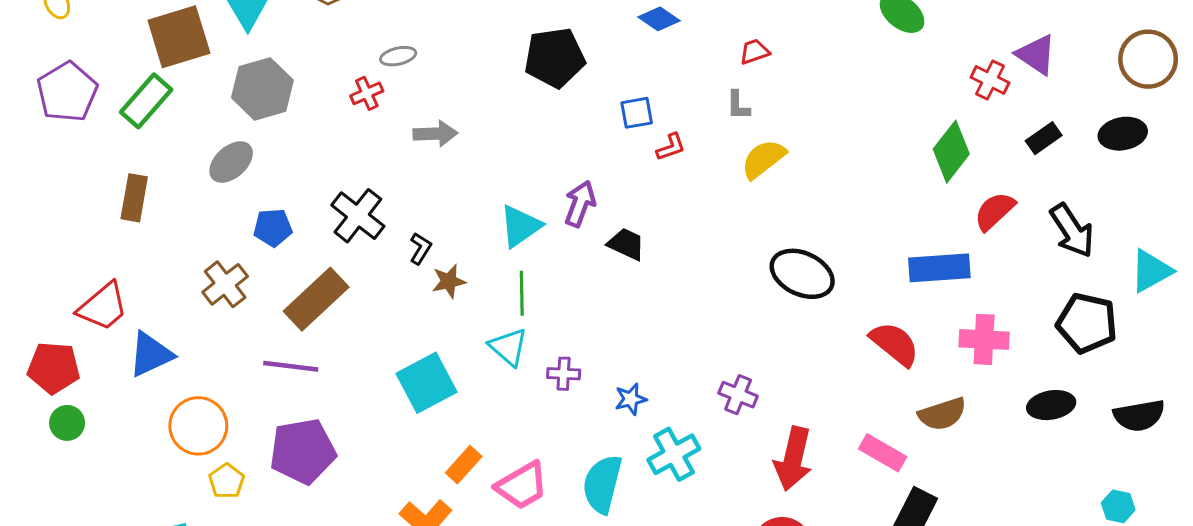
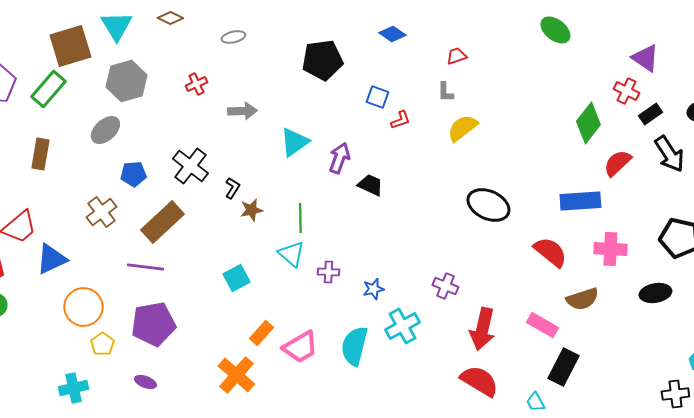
gray ellipse: (398, 56) -> (233, 37), moved
red cross: (990, 80) -> (626, 91), moved
blue square: (637, 113) -> (377, 97), turned 30
cyan triangle: (520, 226) -> (294, 142), moved
black arrow: (1072, 231) -> (669, 154), moved
cyan square: (426, 383) -> (236, 278), size x0.7

